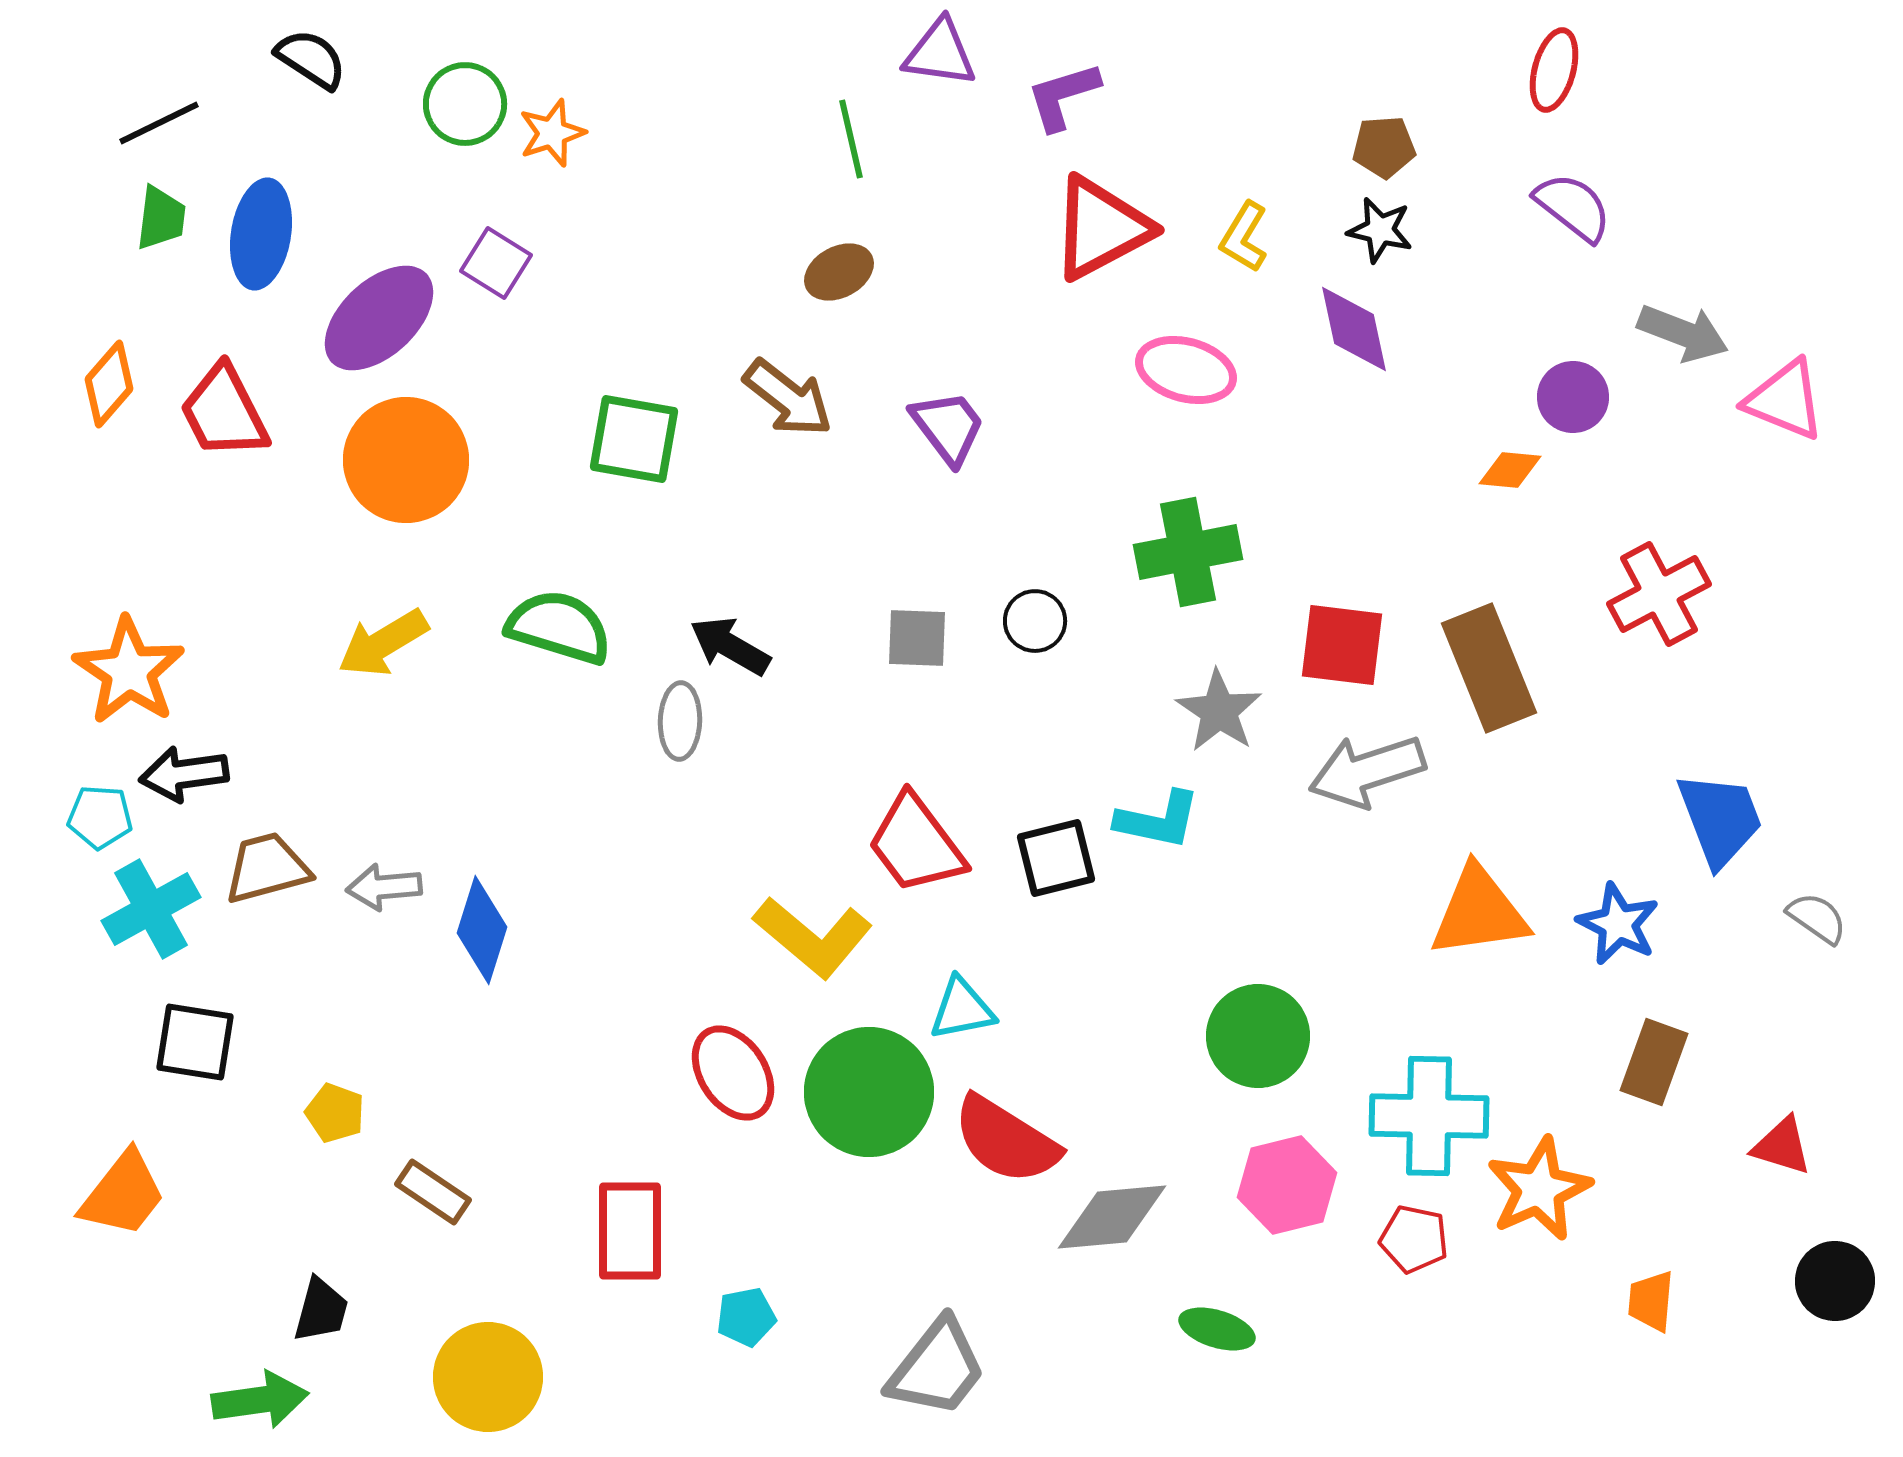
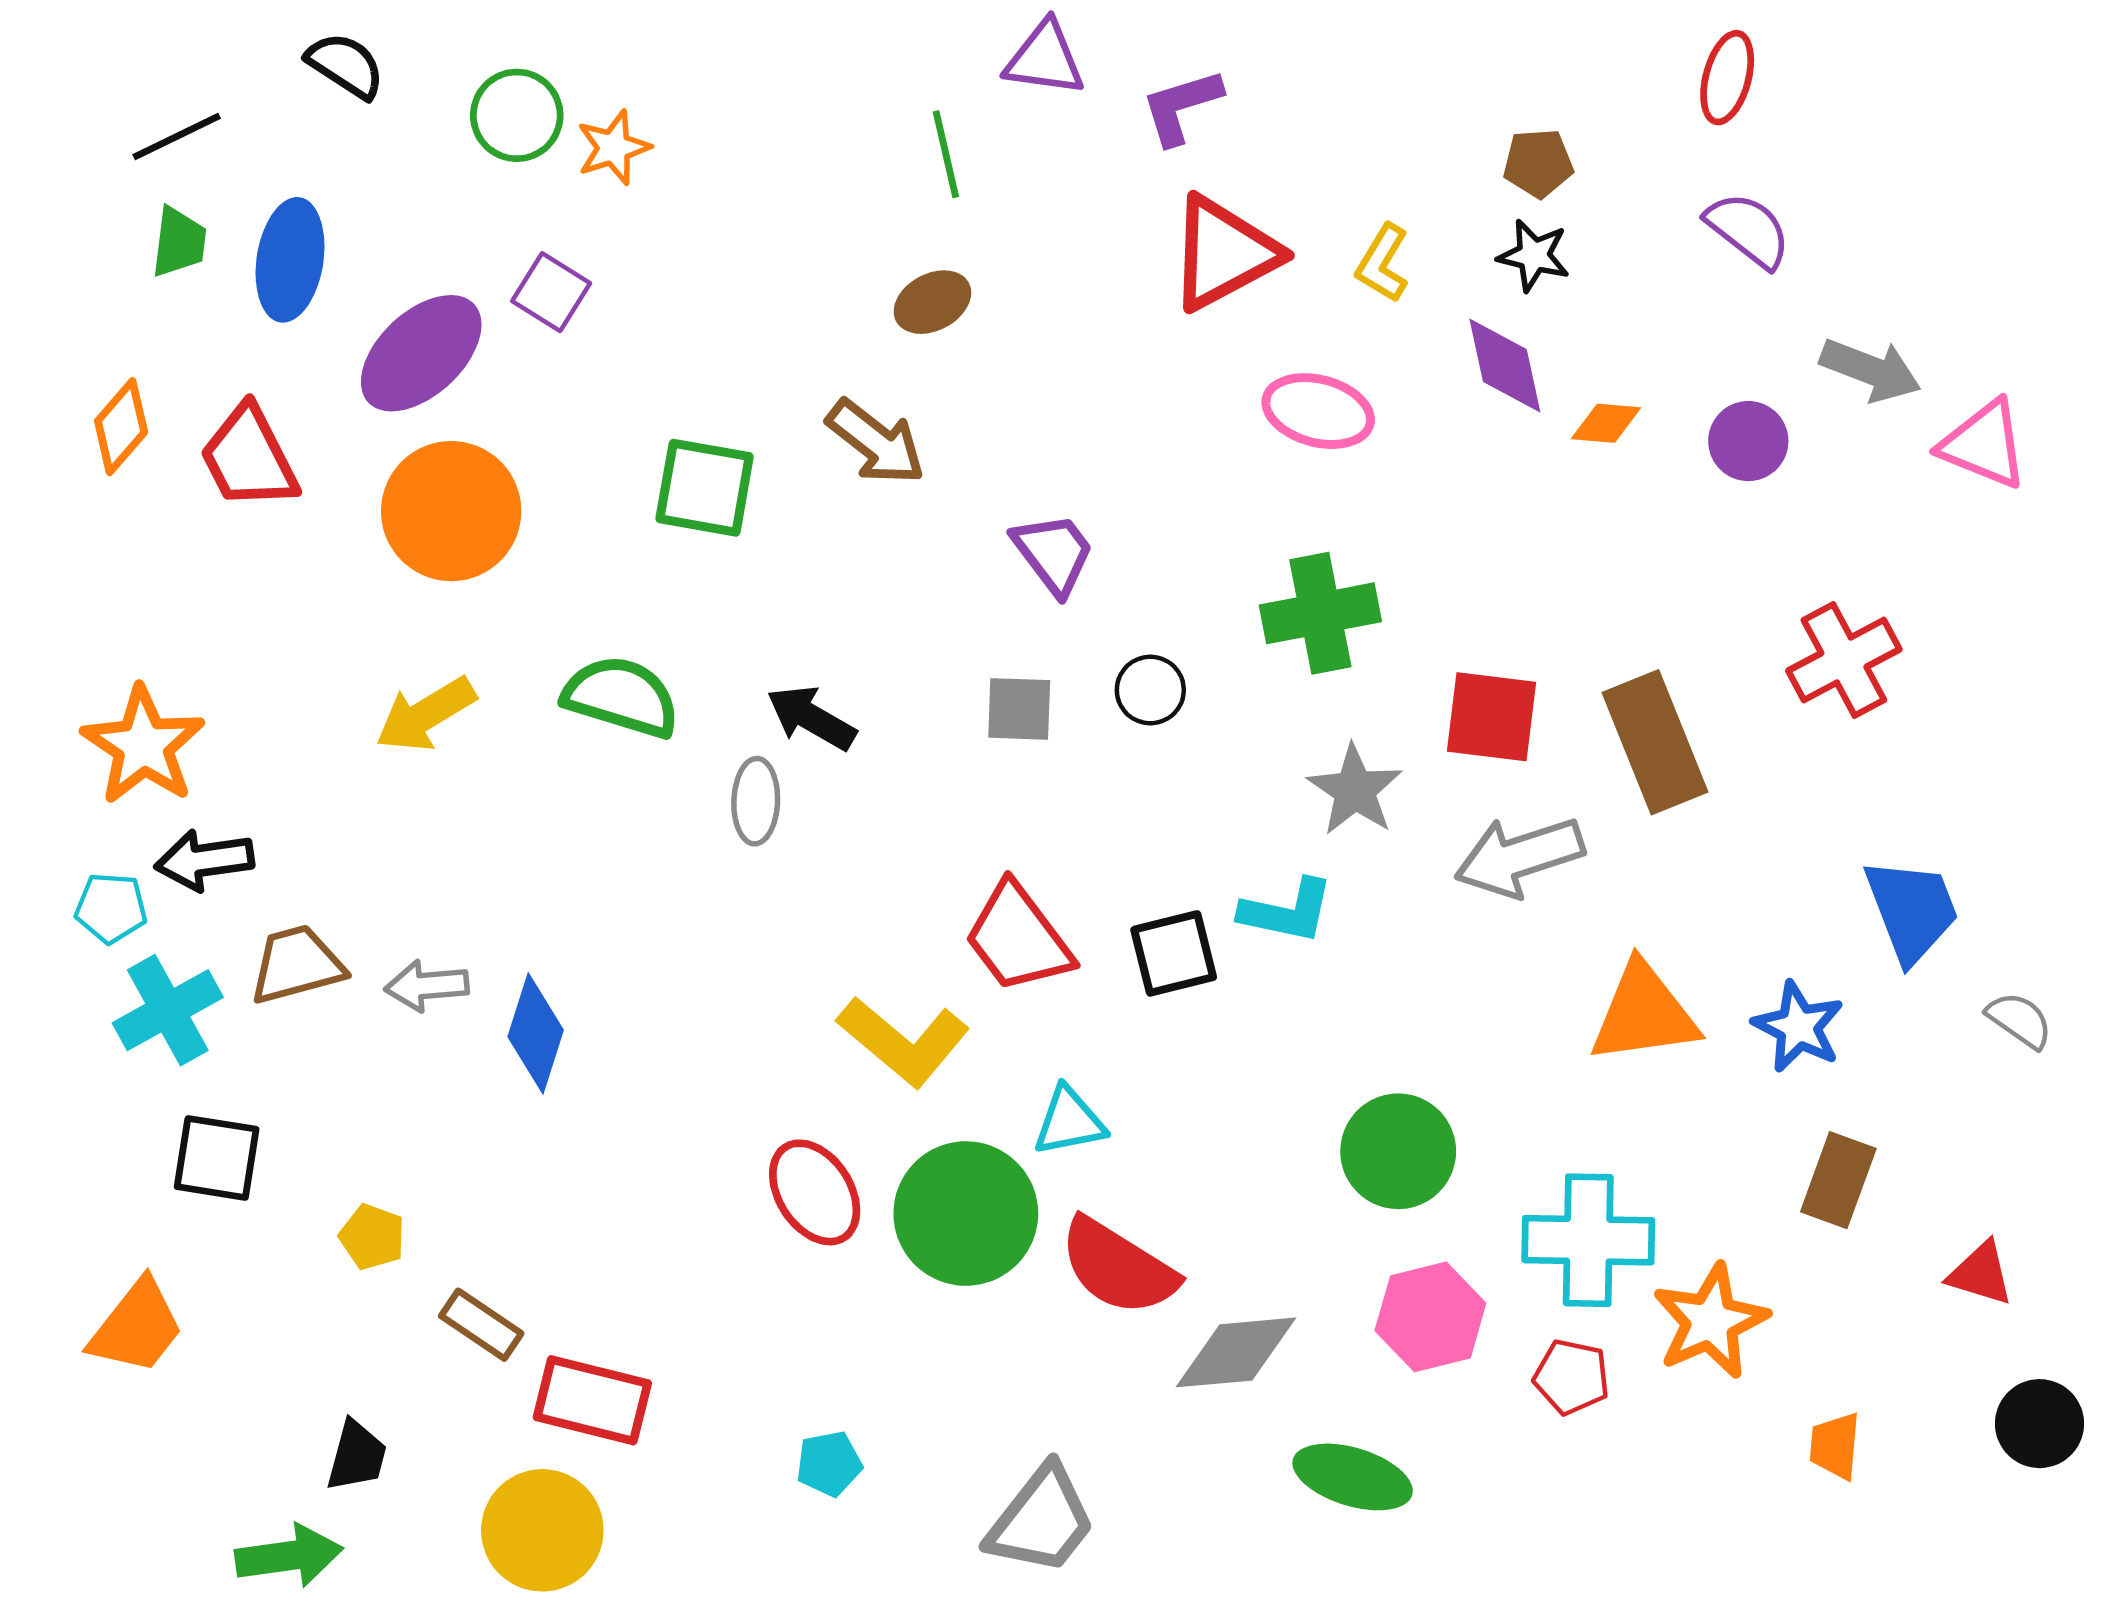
purple trapezoid: (948, 427) -> (1054, 553), moved
orange diamond: (1510, 470) -> (1606, 423), moved
red rectangle: (630, 1231) -> (592, 1400), moved, turned -76
green ellipse: (1217, 1329) -> (1353, 1477), size x1.4

